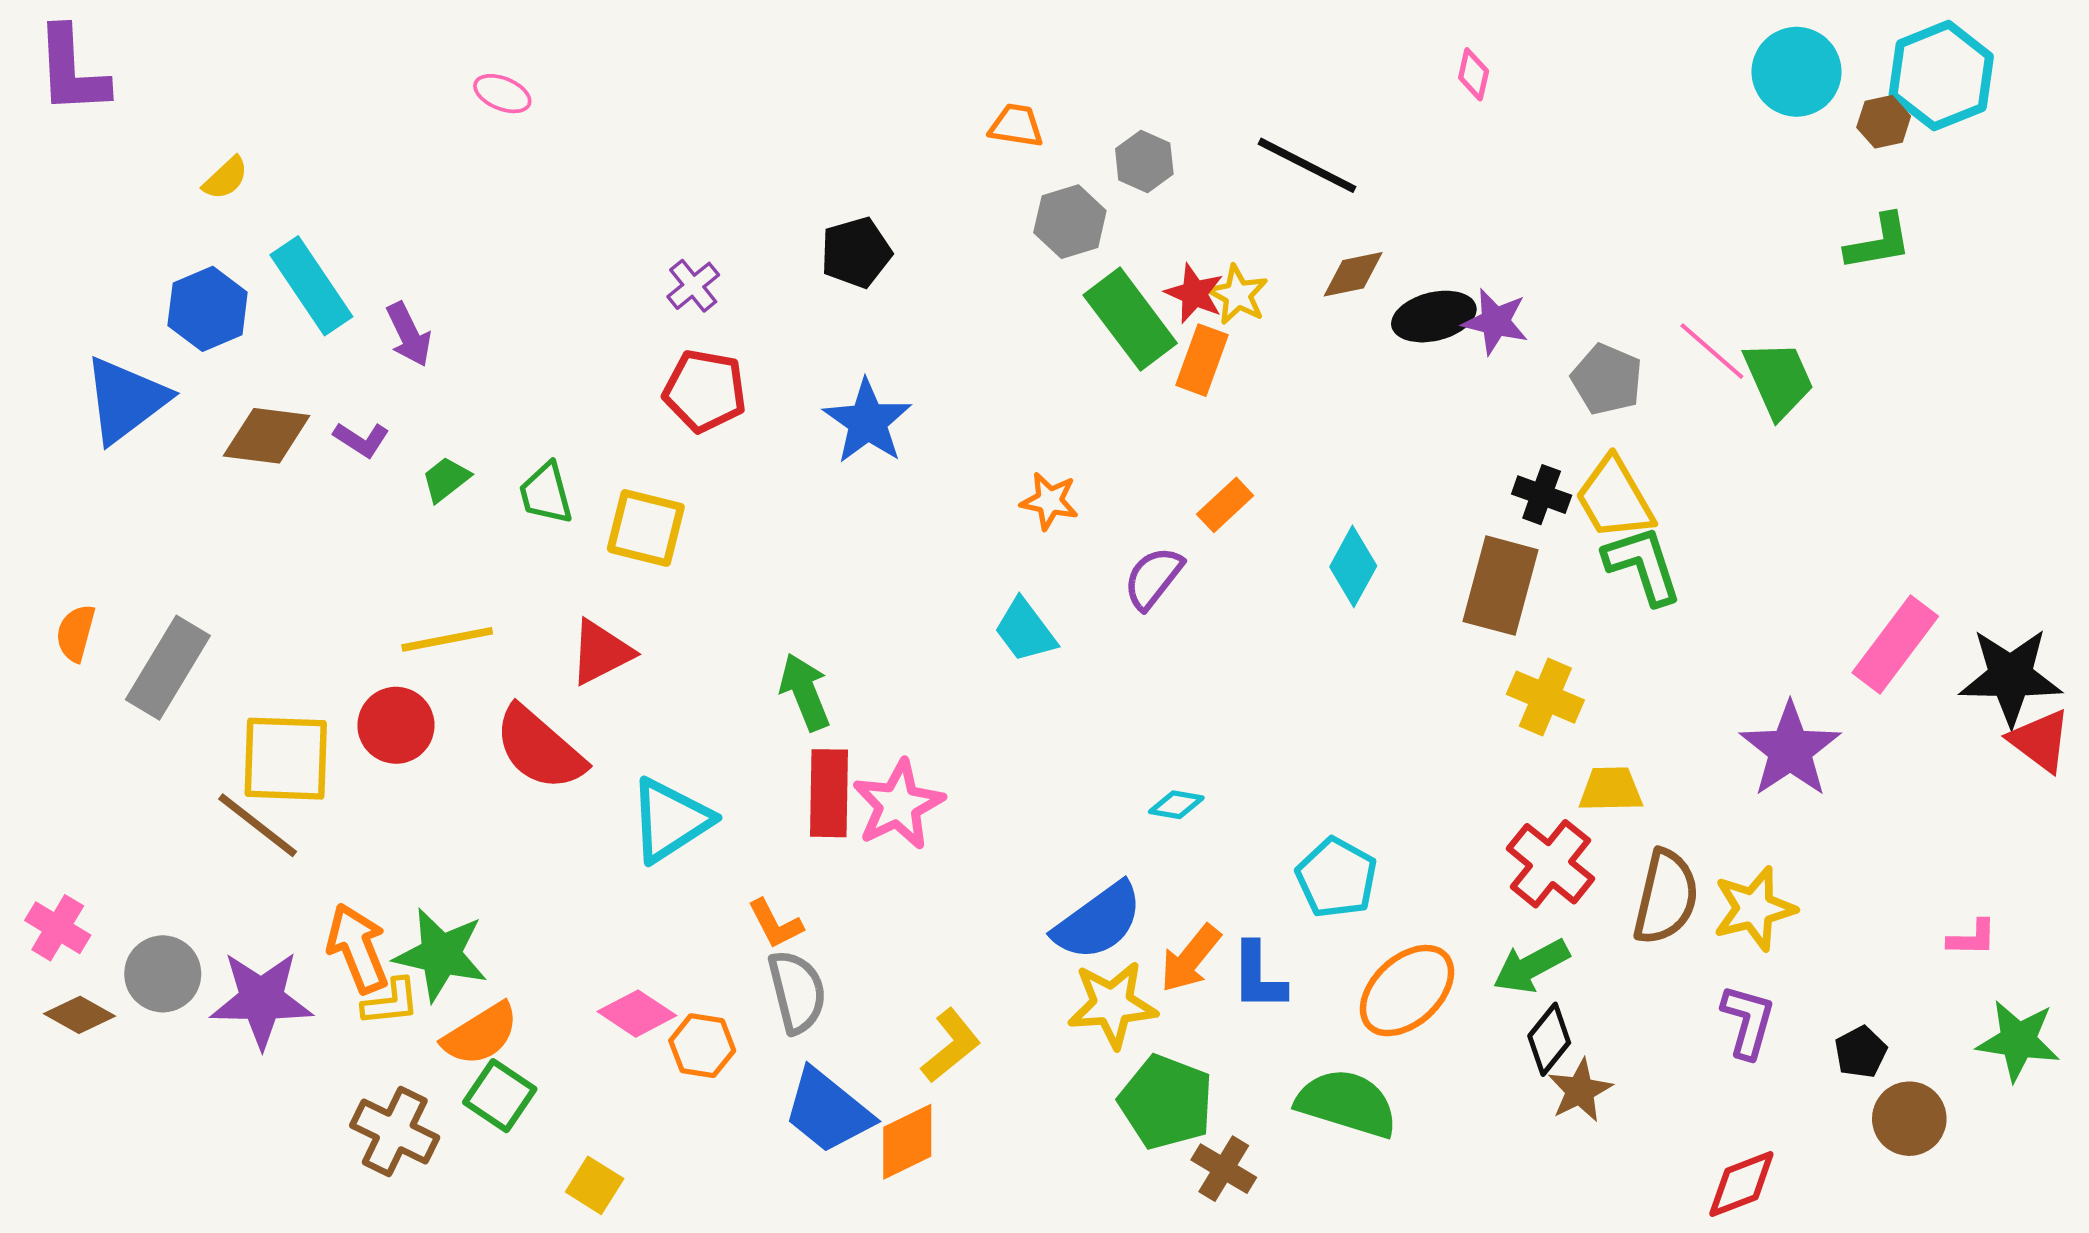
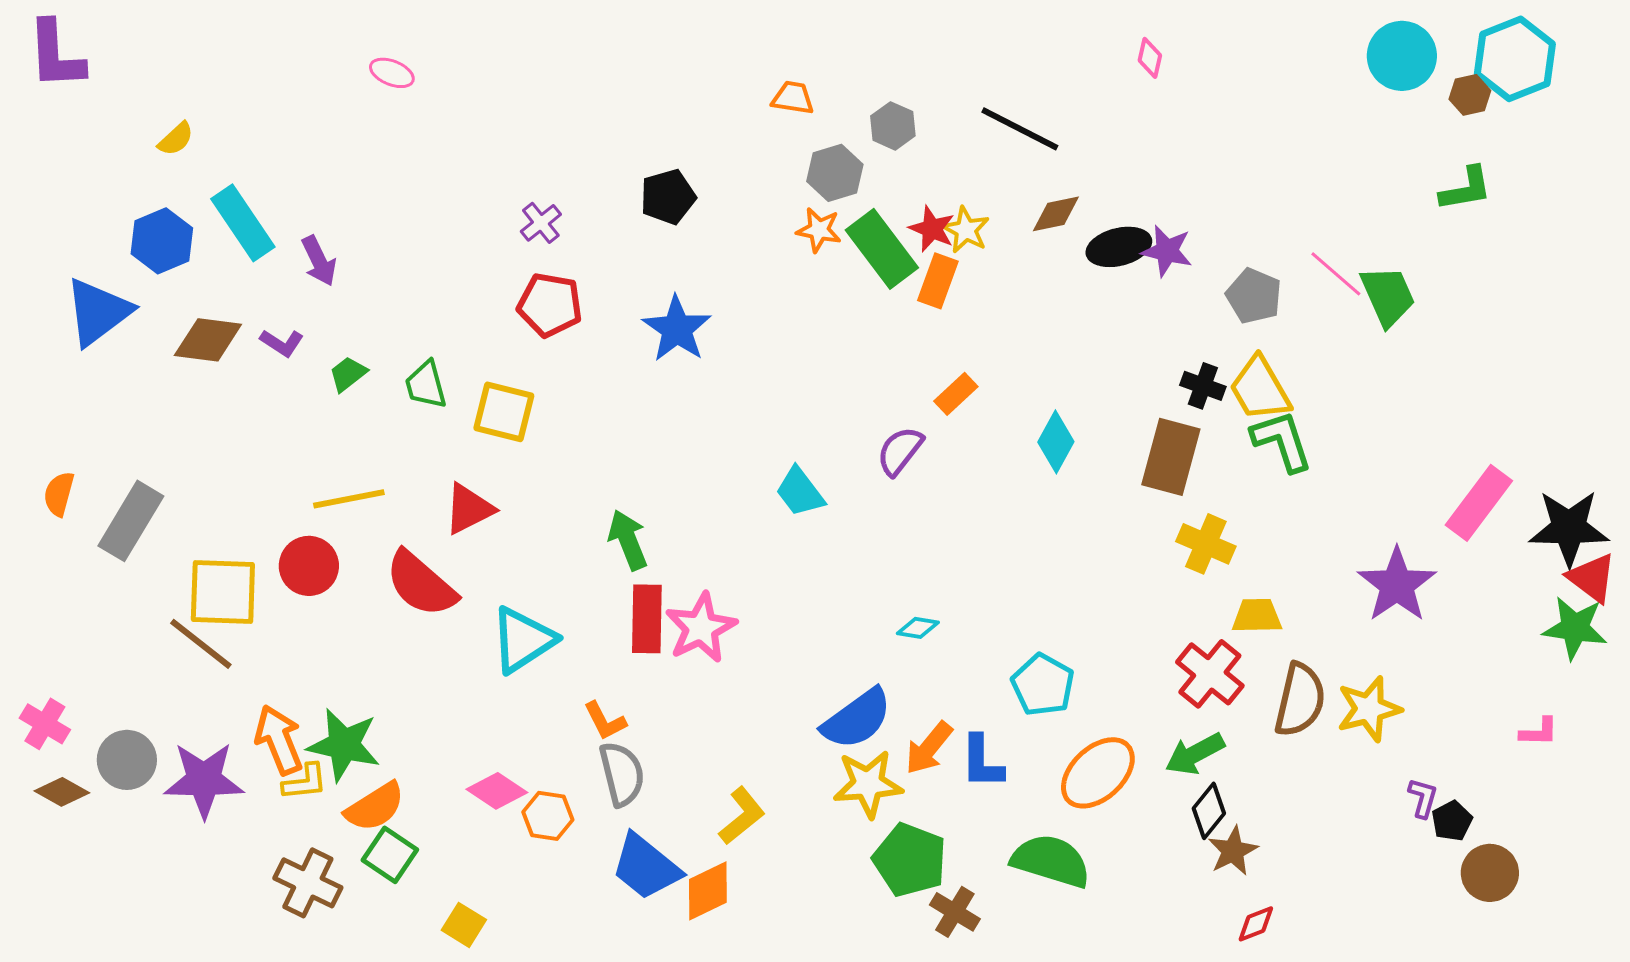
orange star: (1049, 501) -> (819, 230), moved
purple L-shape: (1748, 1021) -> (1423, 798), moved, size x0.7
green star: (2018, 1041) -> (1575, 628), moved
red diamond: (1741, 1184) -> (1256, 924), moved, size x0.7

